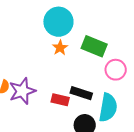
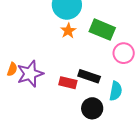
cyan semicircle: (108, 108) -> (116, 91), size x0.7

